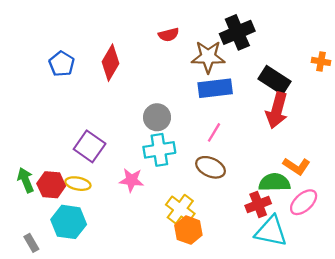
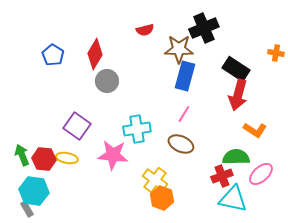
blue rectangle: (215, 88) -> (185, 76), turned -68
gray circle: (157, 117) -> (107, 81), moved
orange L-shape: (297, 166) -> (255, 130), moved
pink star: (131, 180) -> (113, 155), size x1.4
cyan hexagon: (69, 222) -> (34, 191), moved

